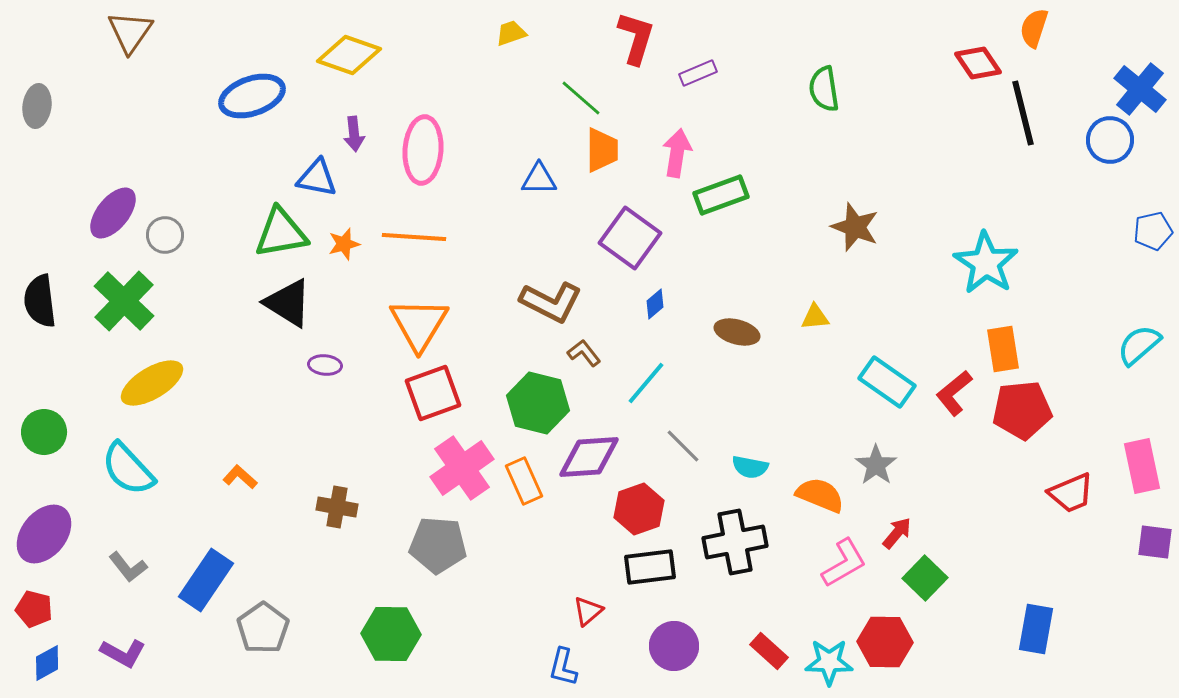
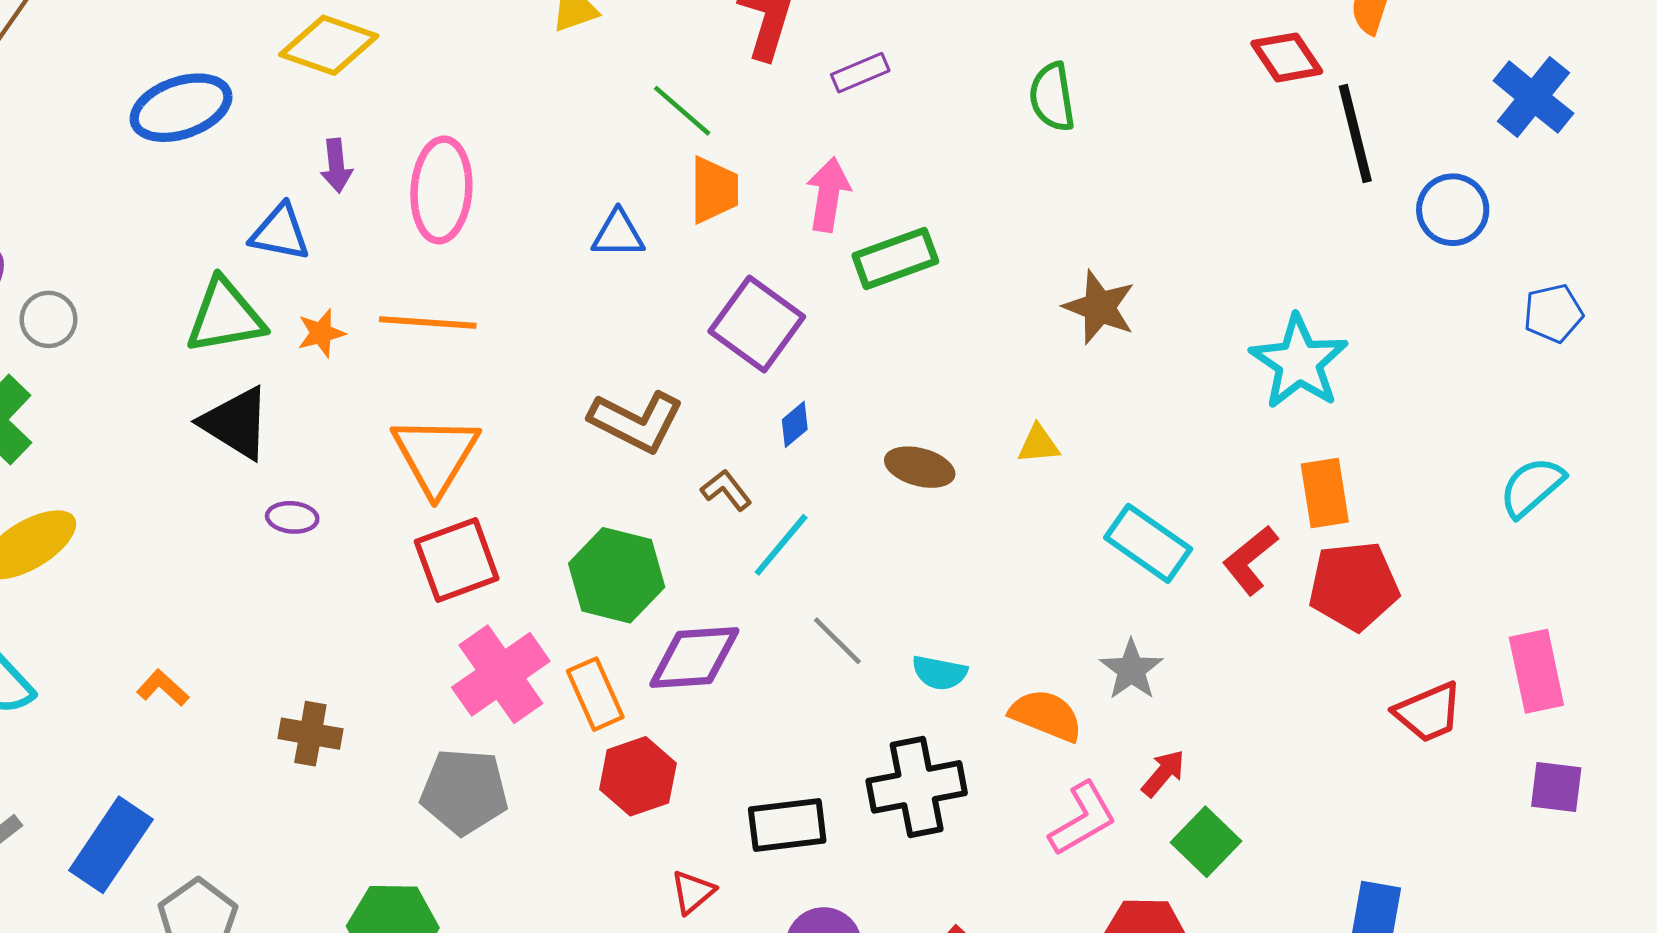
blue circle: (1110, 140) -> (1453, 210), moved
brown L-shape: (584, 353) -> (726, 490), moved
red hexagon: (639, 509) -> (638, 776), moved

